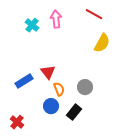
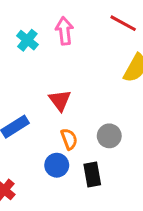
red triangle: (48, 72) -> (60, 100), moved
black rectangle: (74, 112) -> (92, 174), turned -49

